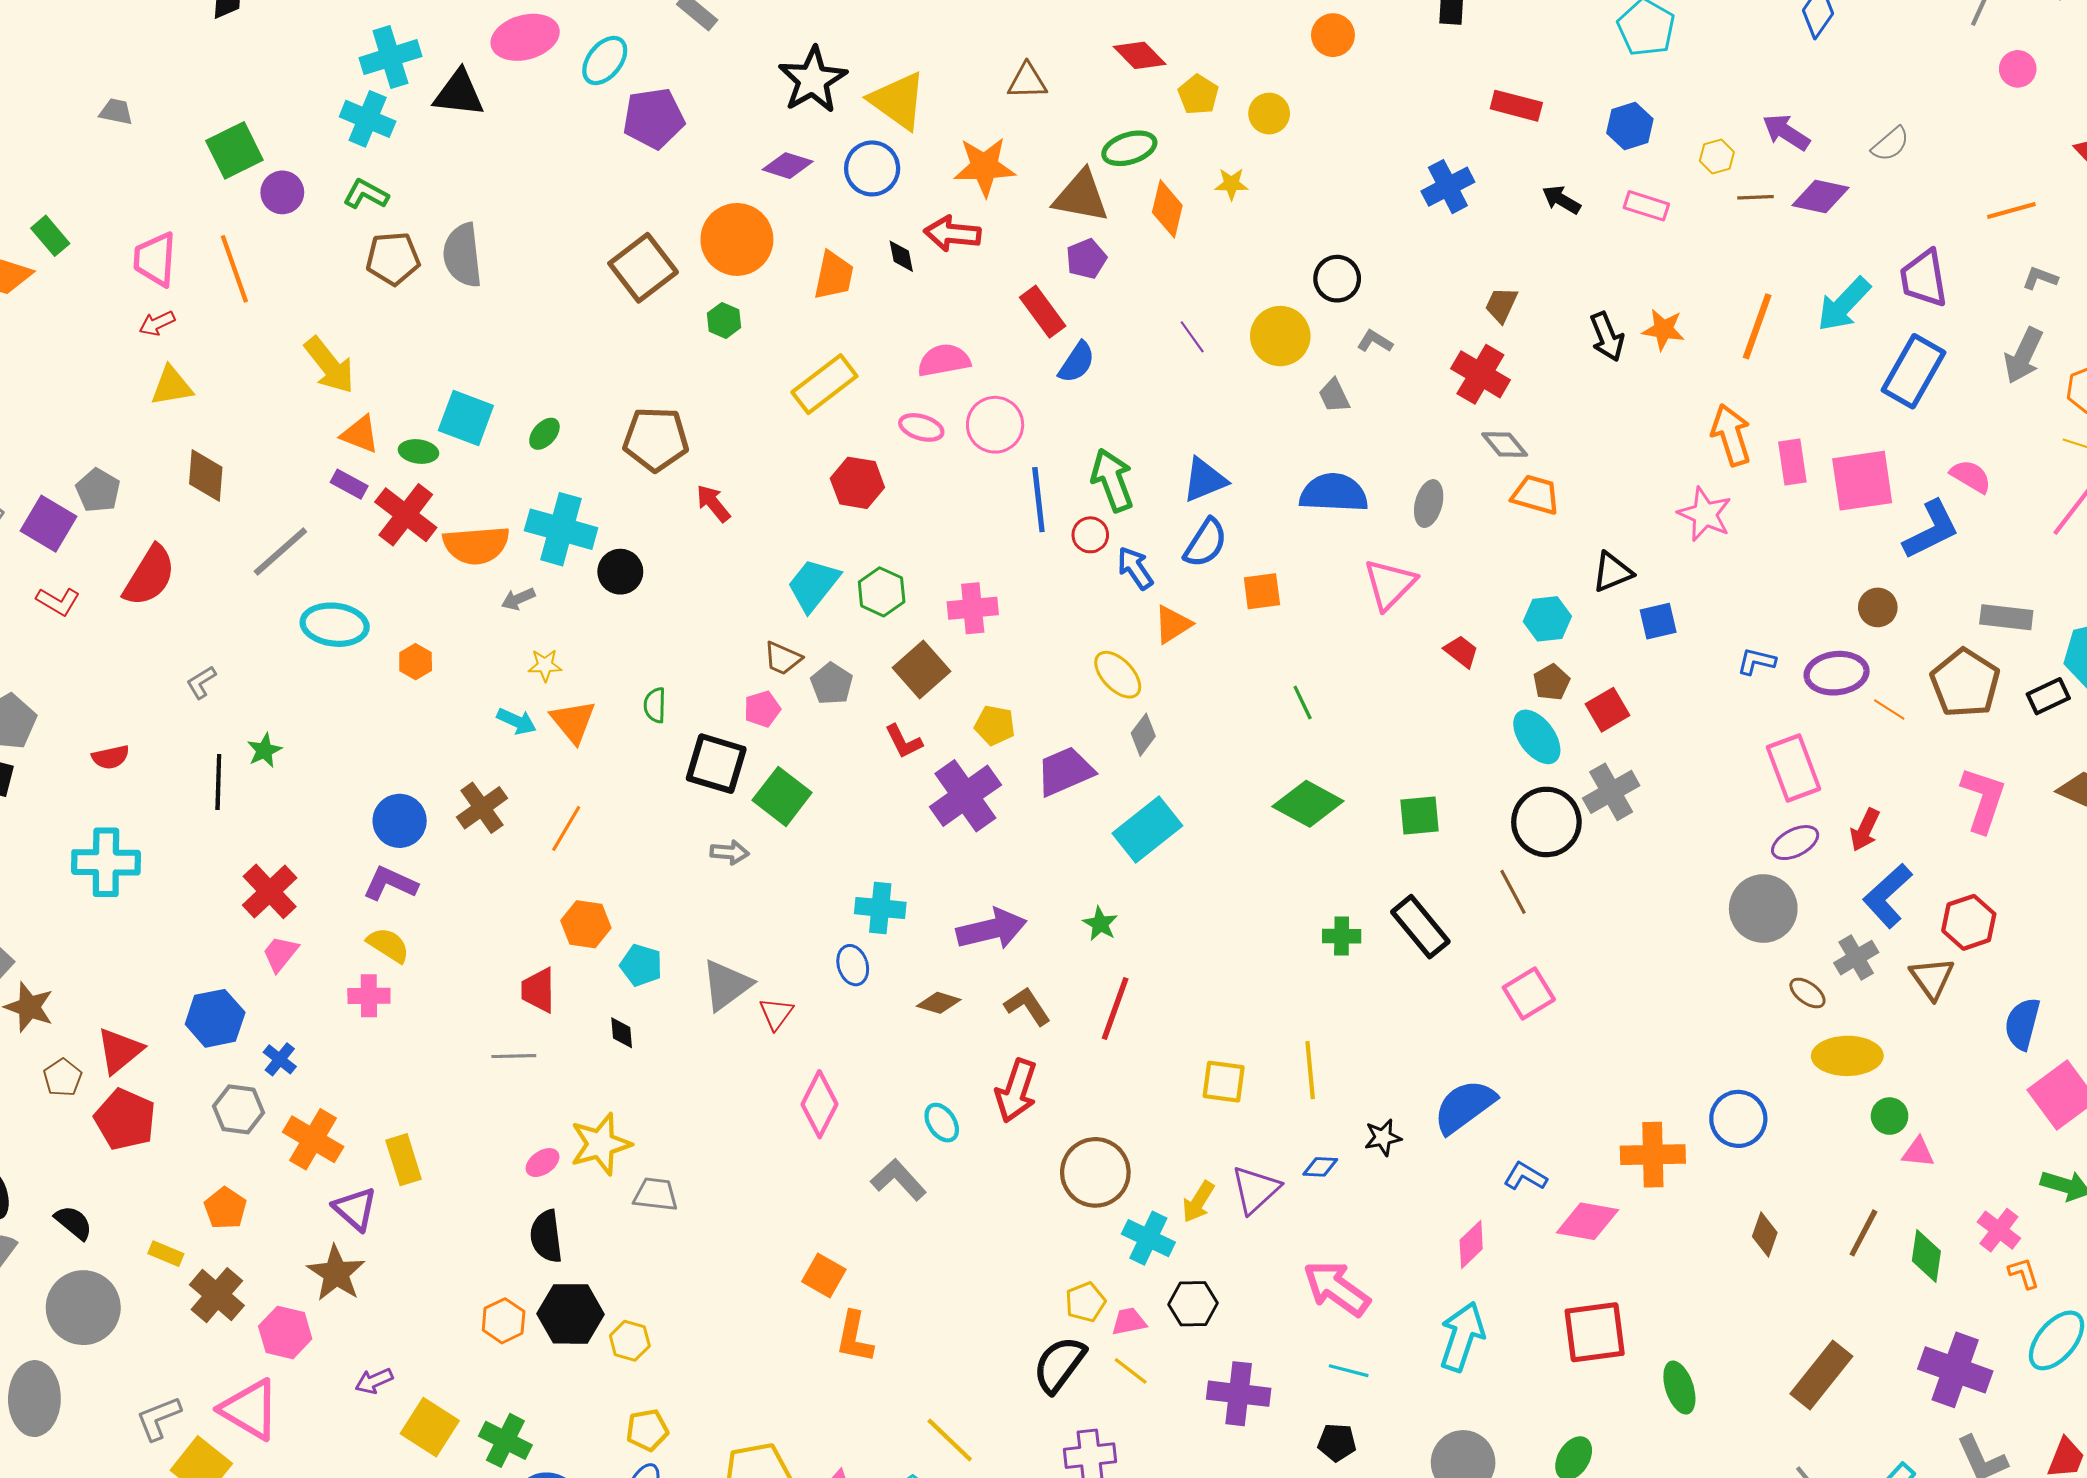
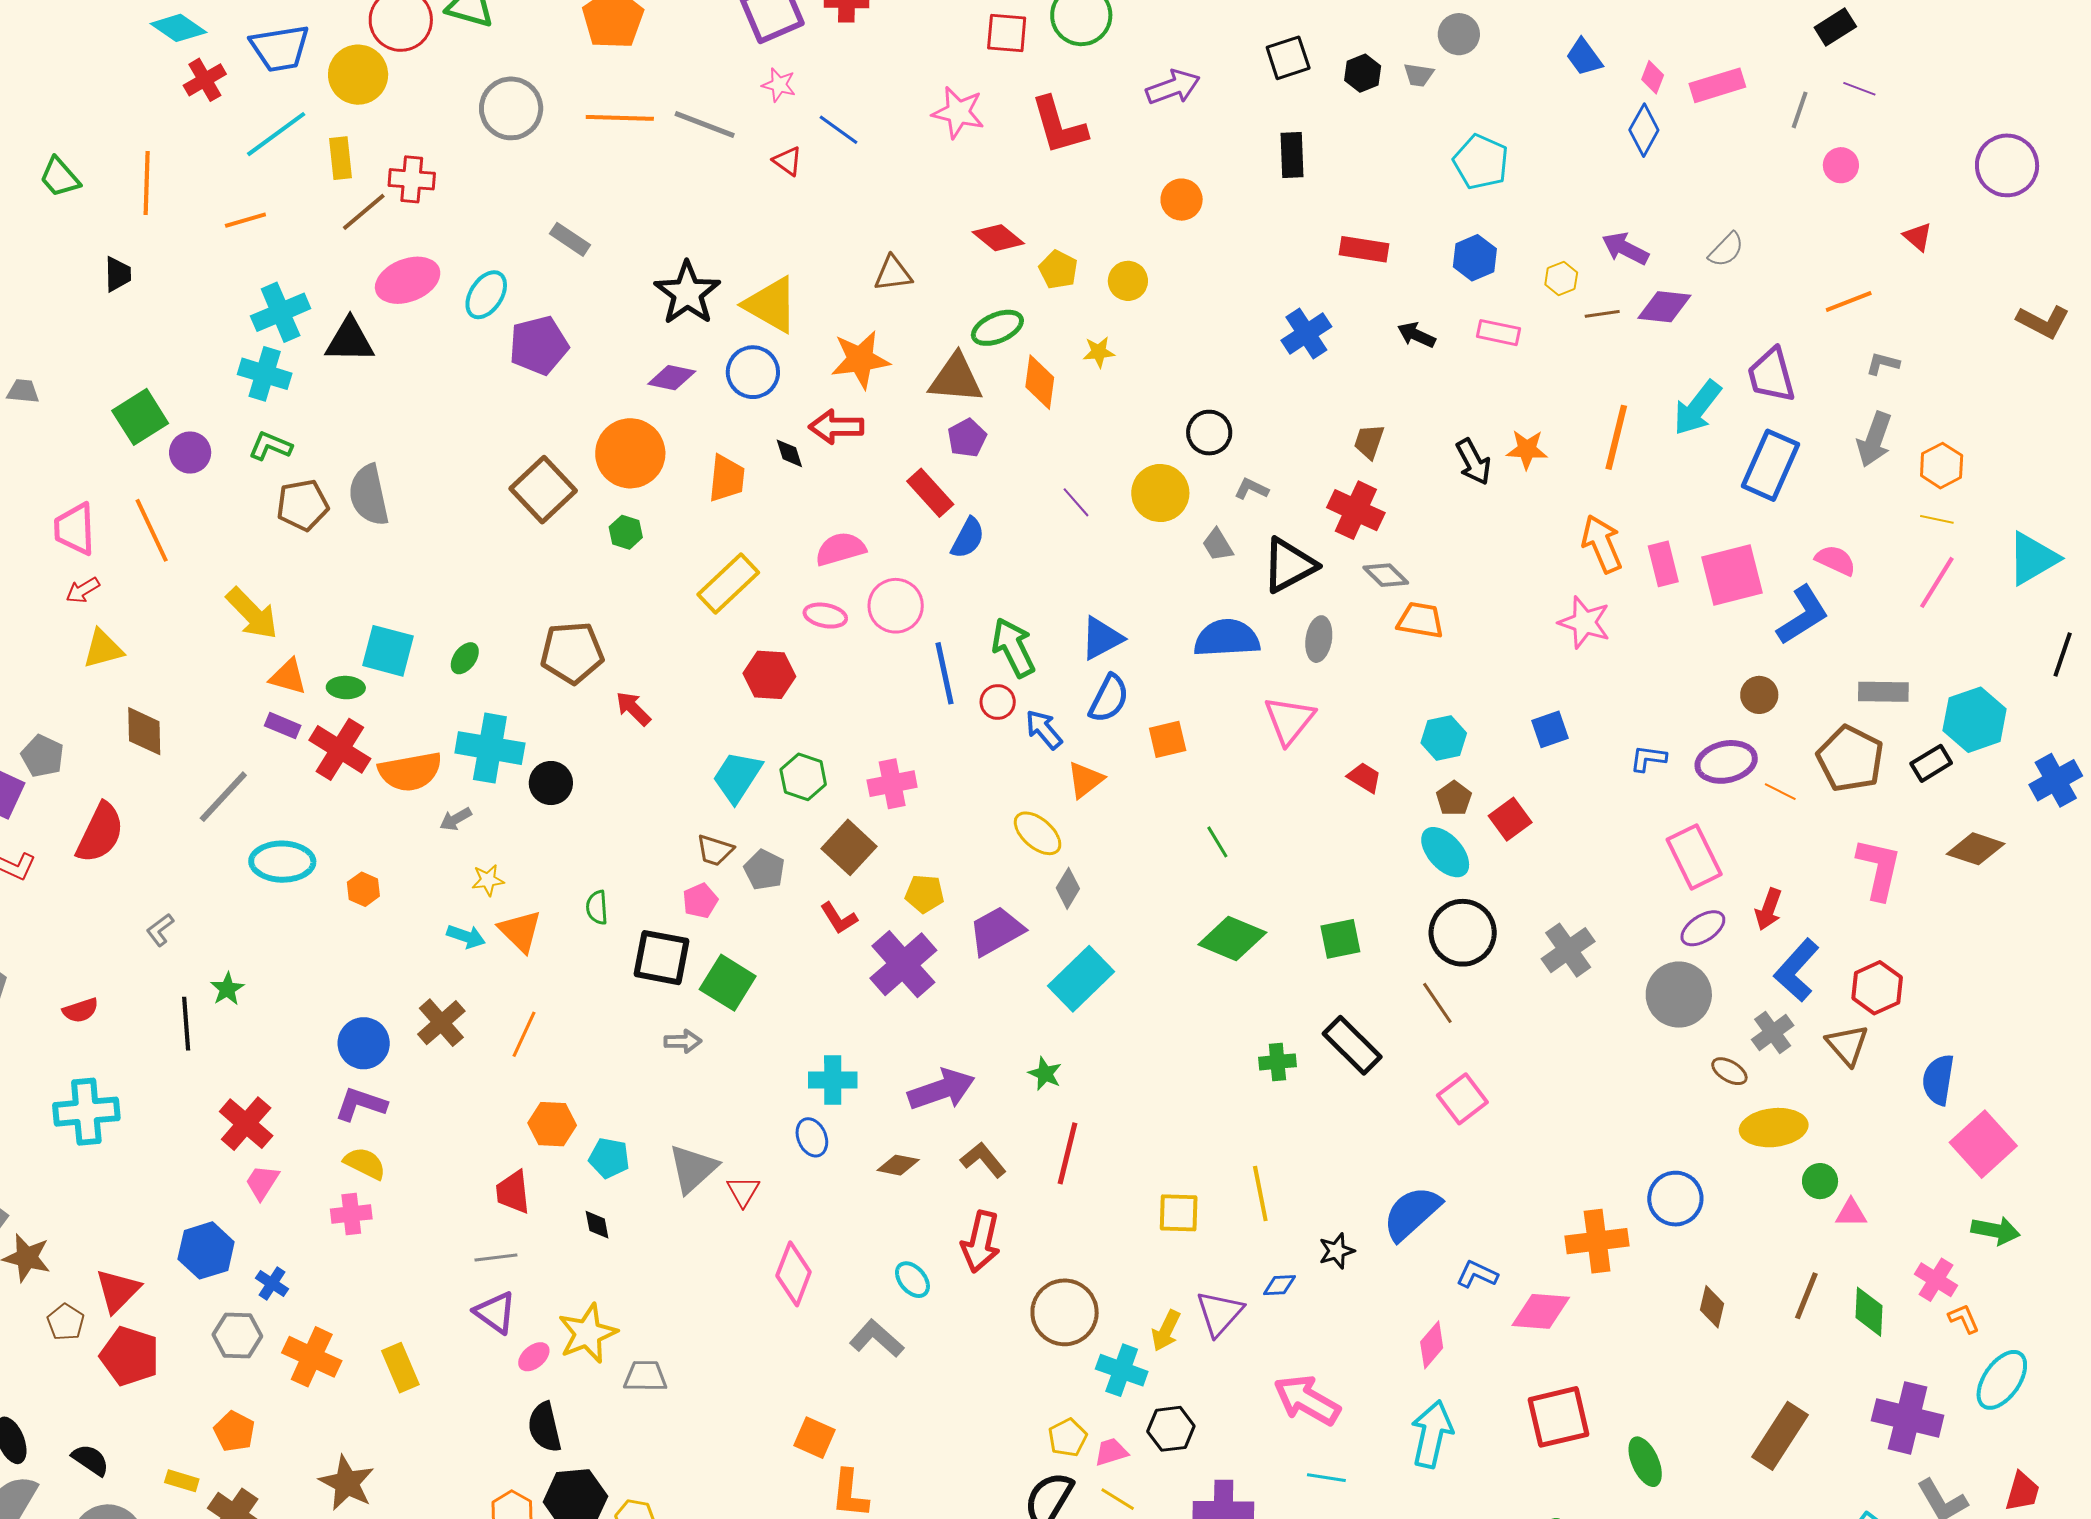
black triangle: (1612, 572) -> (1289, 565), moved, size x1.4
gray cross: (1611, 792) -> (1568, 950), moved
purple triangle: (355, 1209) -> (495, 1313), moved

